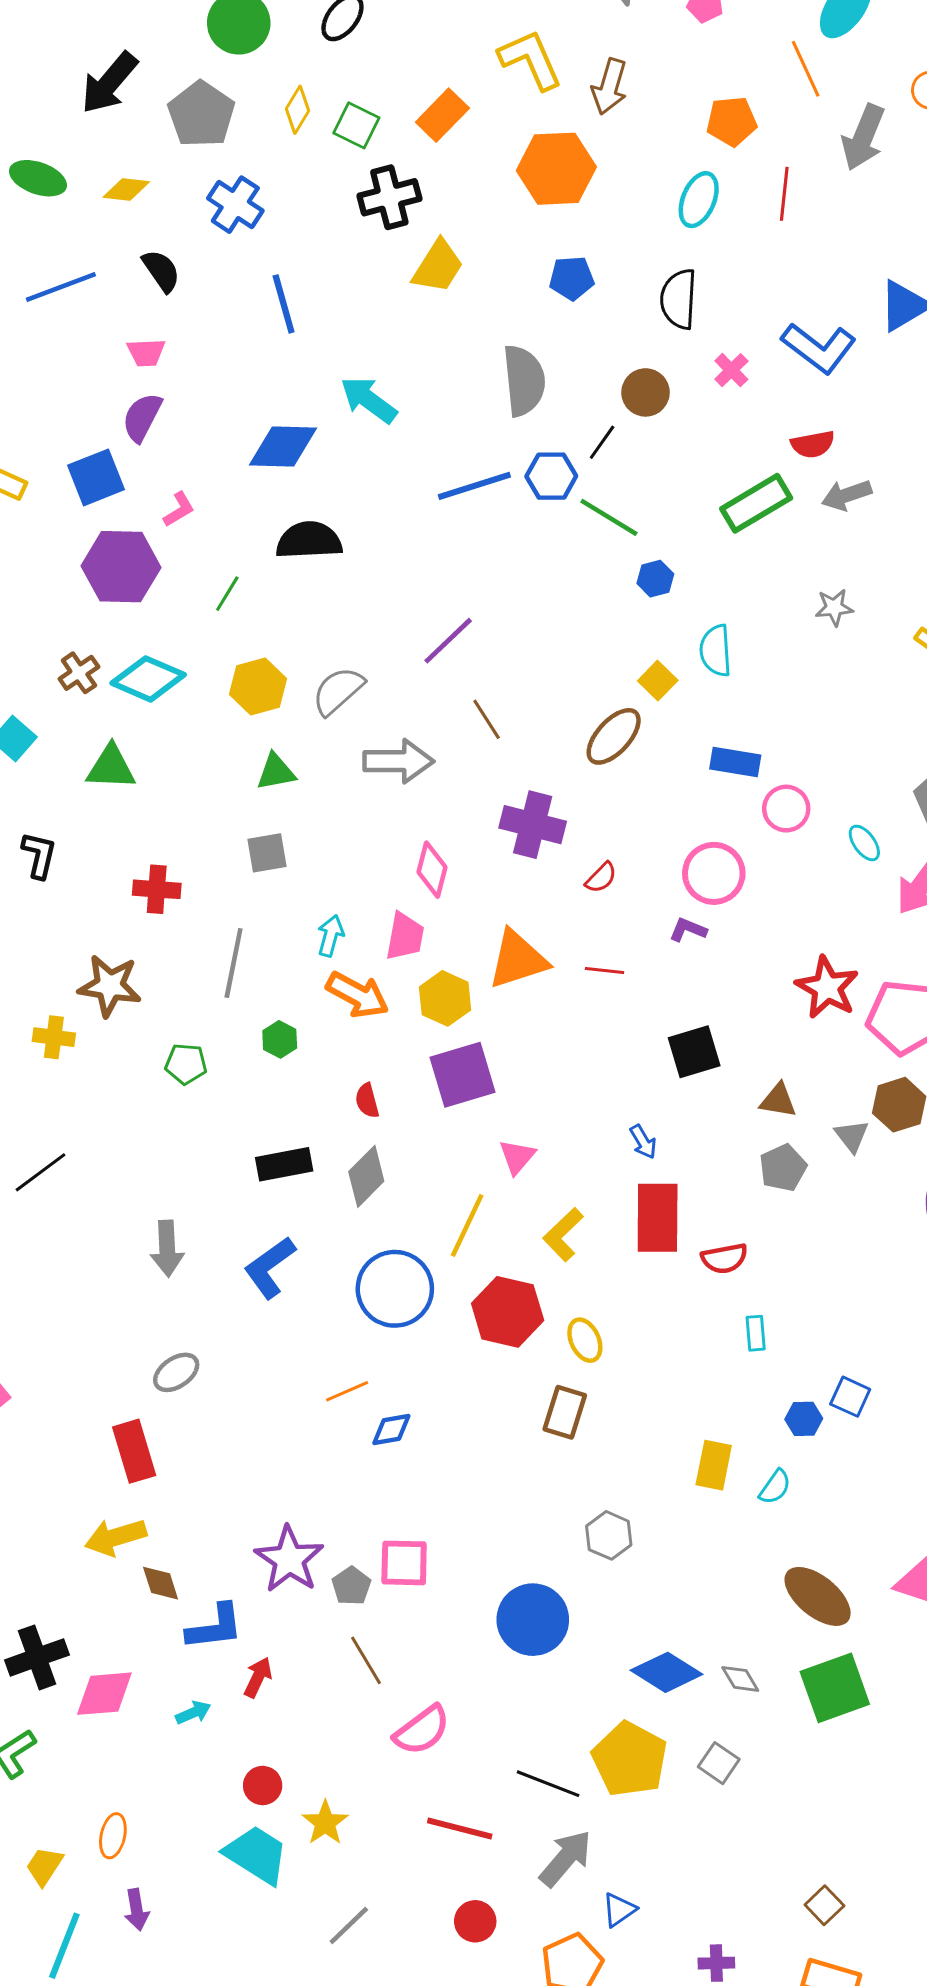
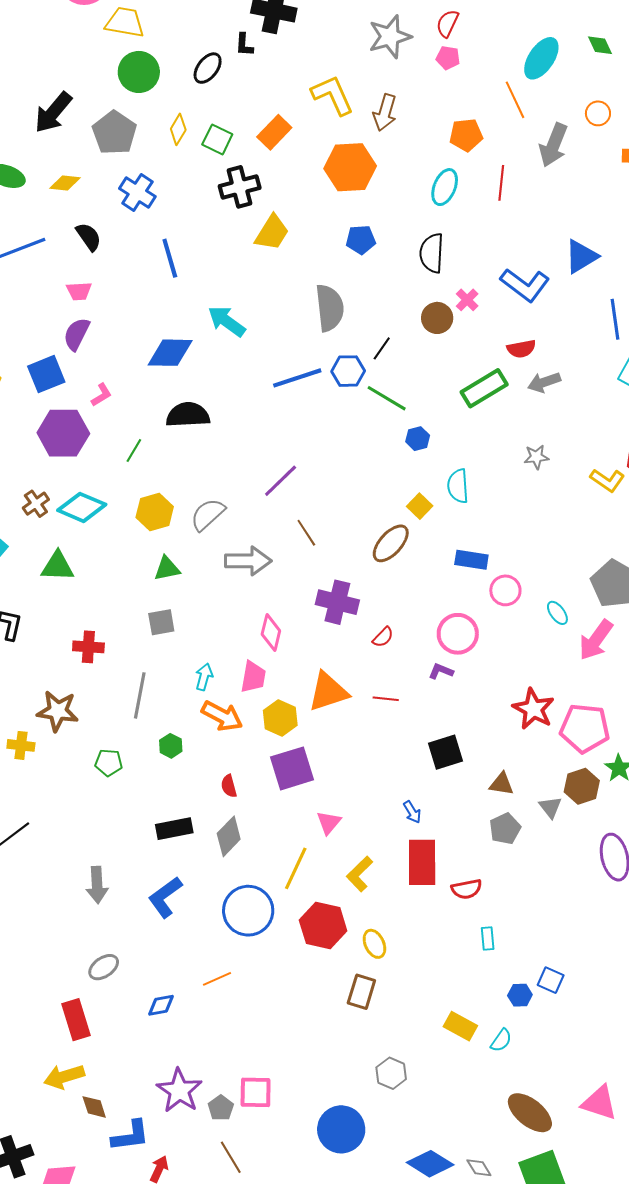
brown circle: (646, 392) -> (437, 318), moved
blue diamond: (391, 1430) -> (161, 1005), moved
yellow rectangle: (714, 1465) -> (460, 1026), turned -72

